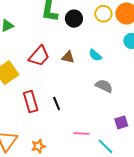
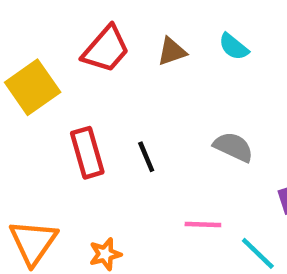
brown triangle: (68, 57) -> (172, 52), turned -32
gray semicircle: (104, 86) -> (233, 147), moved

